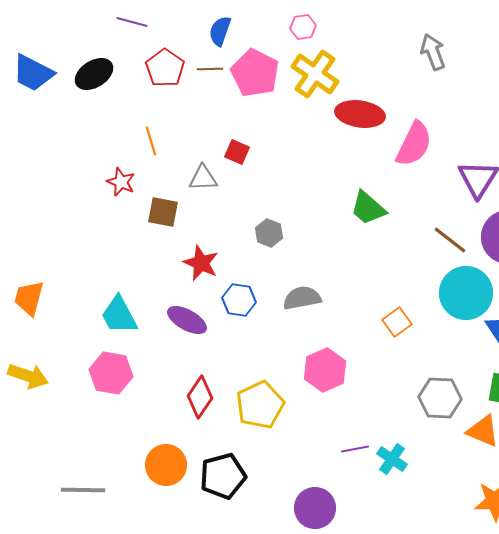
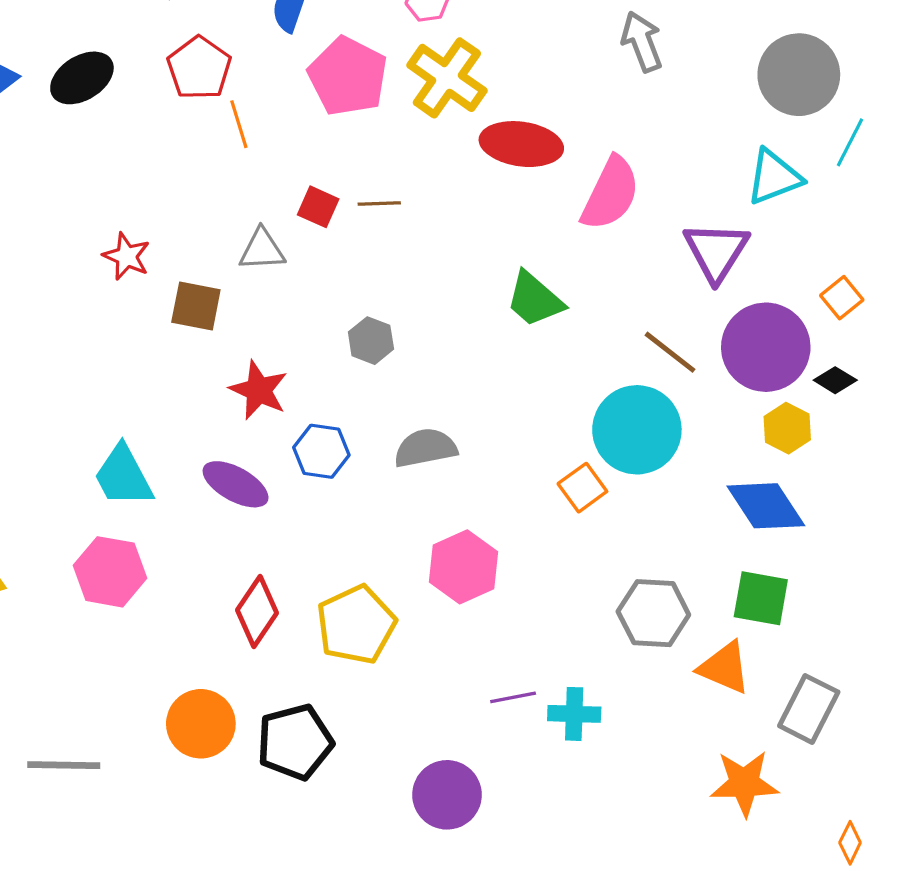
brown line: (210, 69) -> (379, 203), moved
orange line: (151, 141) -> (239, 124), moved
cyan circle: (466, 293) -> (637, 430), moved
cyan cross: (392, 459) -> (574, 714), turned -32

